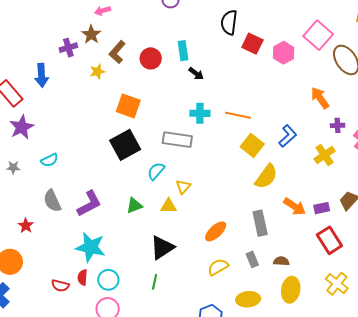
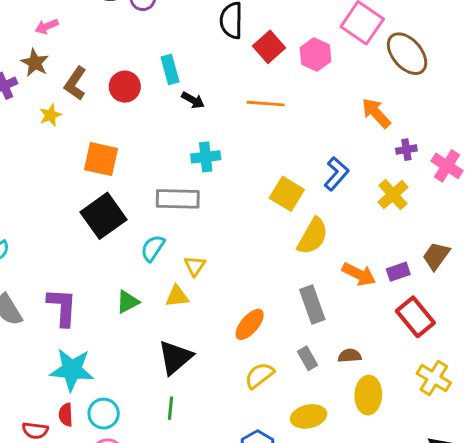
red square: (252, 44) -> (269, 47), turned 30
orange line: (238, 115) -> (266, 104), moved
purple L-shape: (89, 204) -> (62, 307), turned -52

